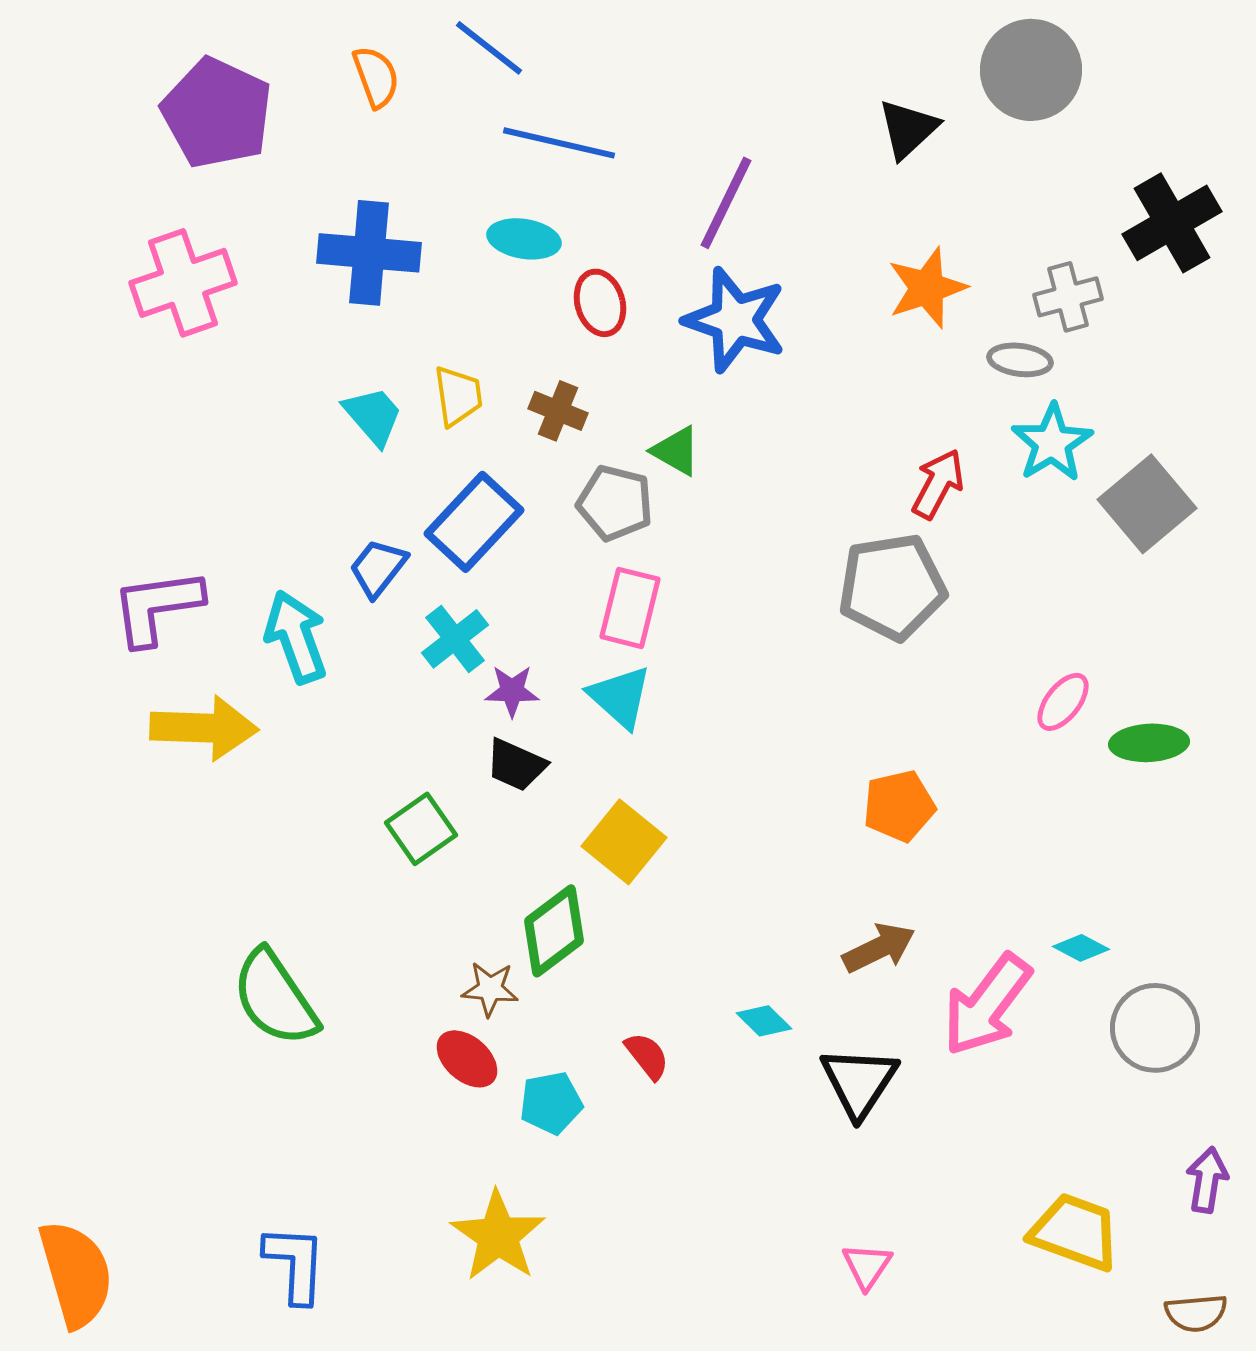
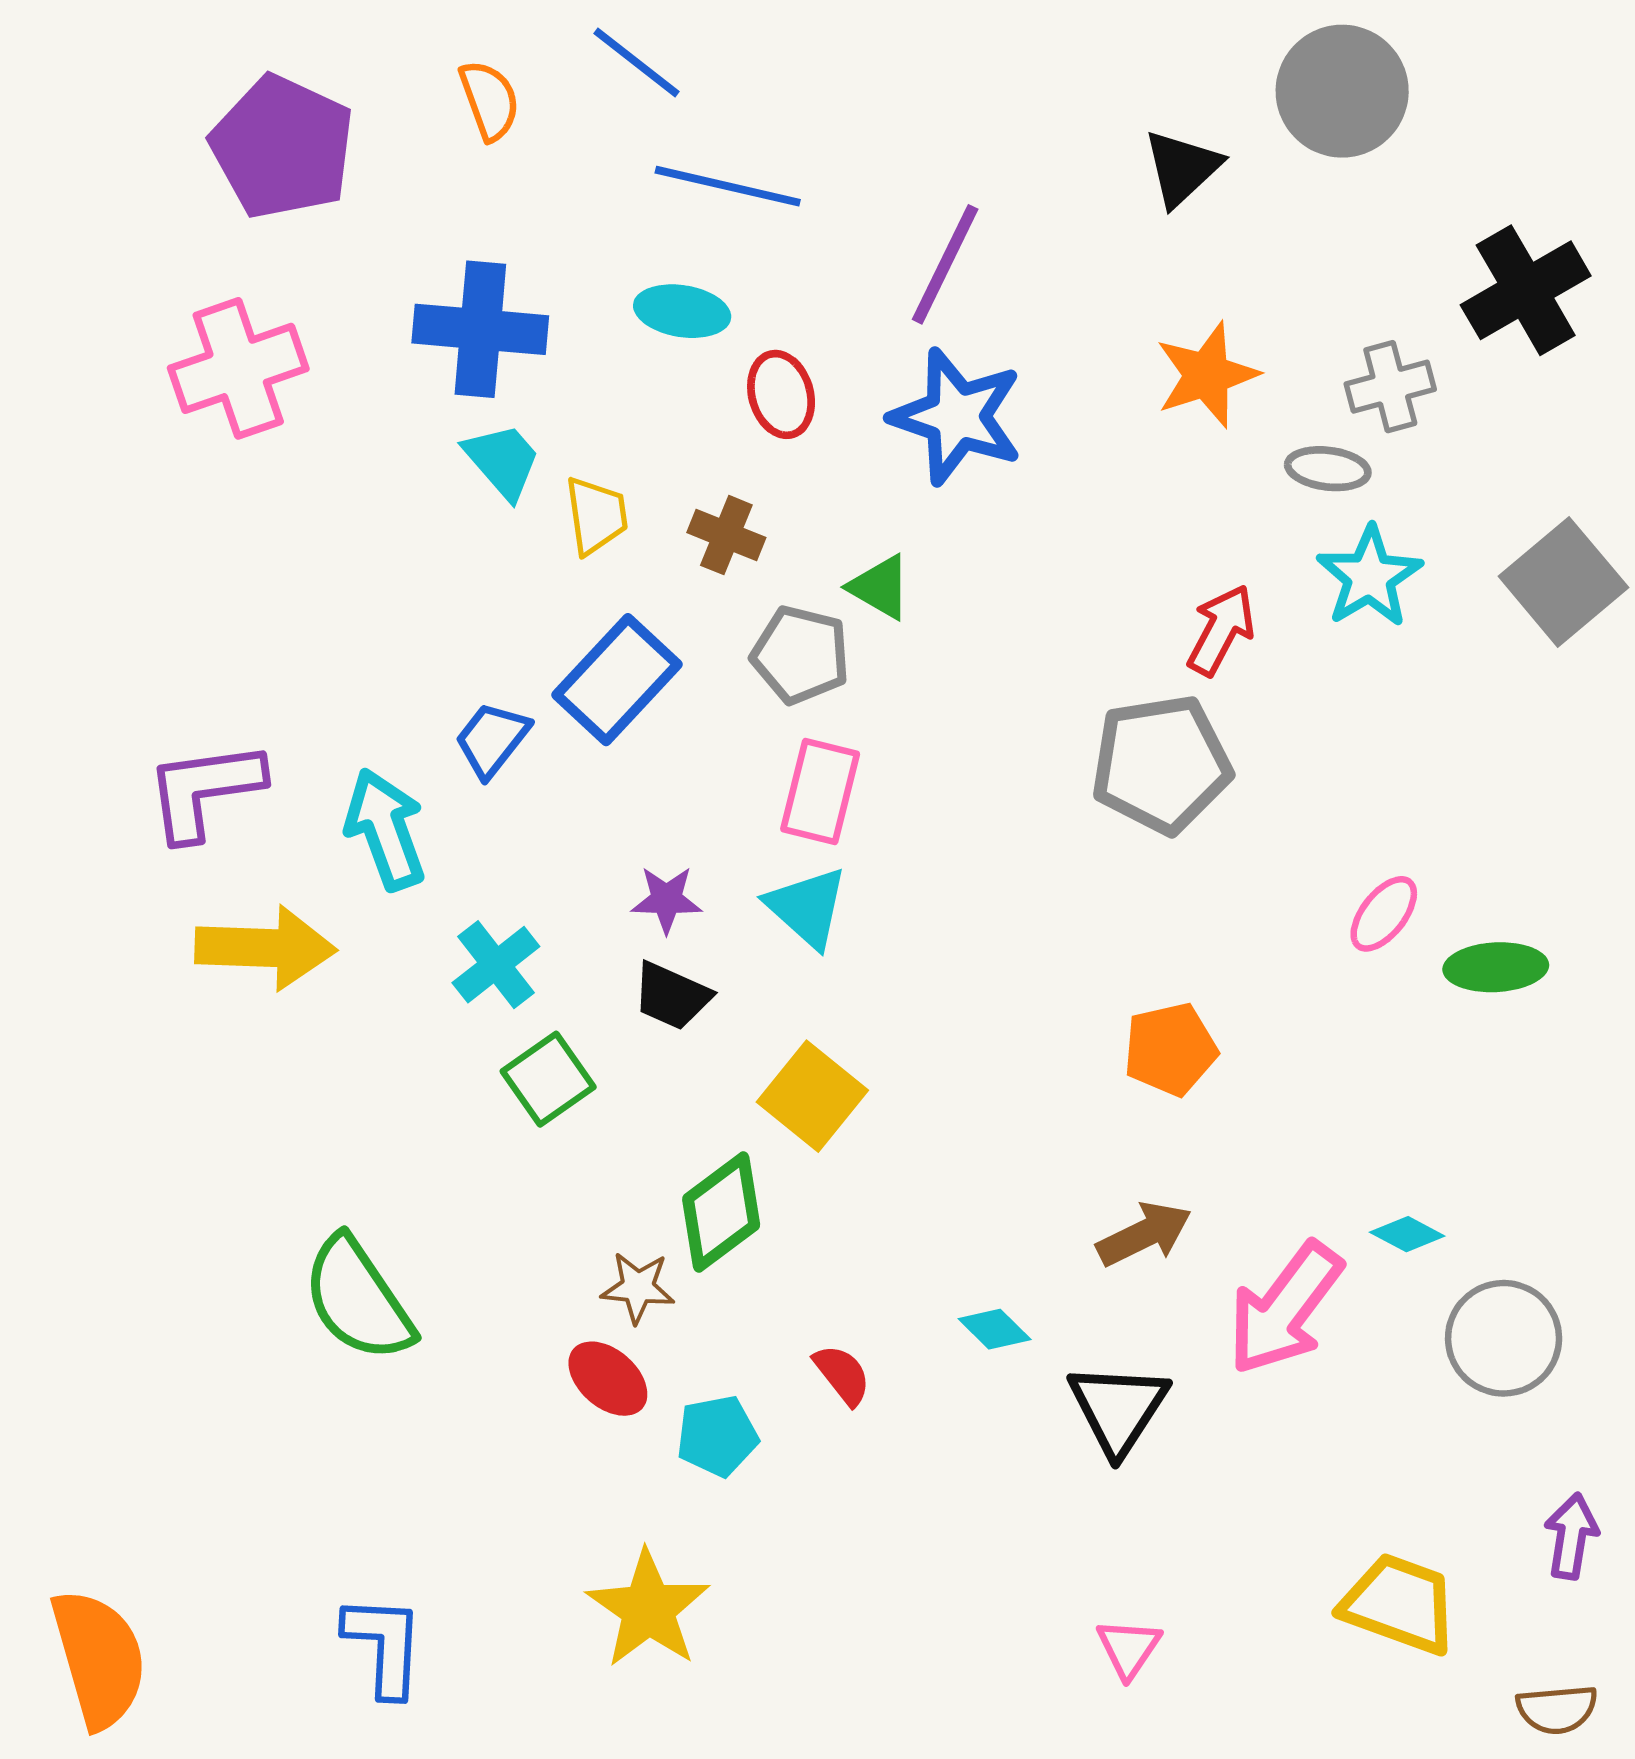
cyan trapezoid: (373, 416) -> (502, 461), moved
gray square: (1147, 504) -> (1563, 582), moved
cyan cross: (455, 639) -> (496, 965), moved

